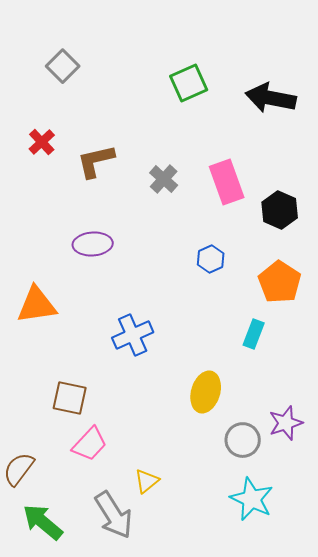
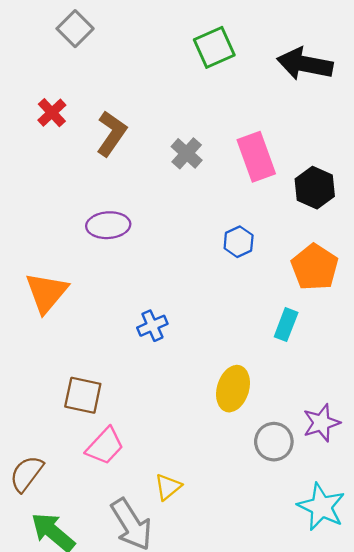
brown L-shape: (96, 161) -> (112, 134), turned 138
orange triangle: (37, 305) -> (46, 293), turned -42
blue cross: (133, 335) -> (152, 326), size x0.7
cyan star: (252, 499) -> (321, 507), moved

